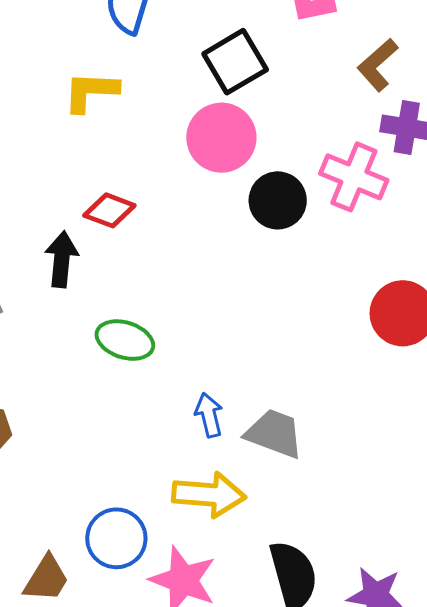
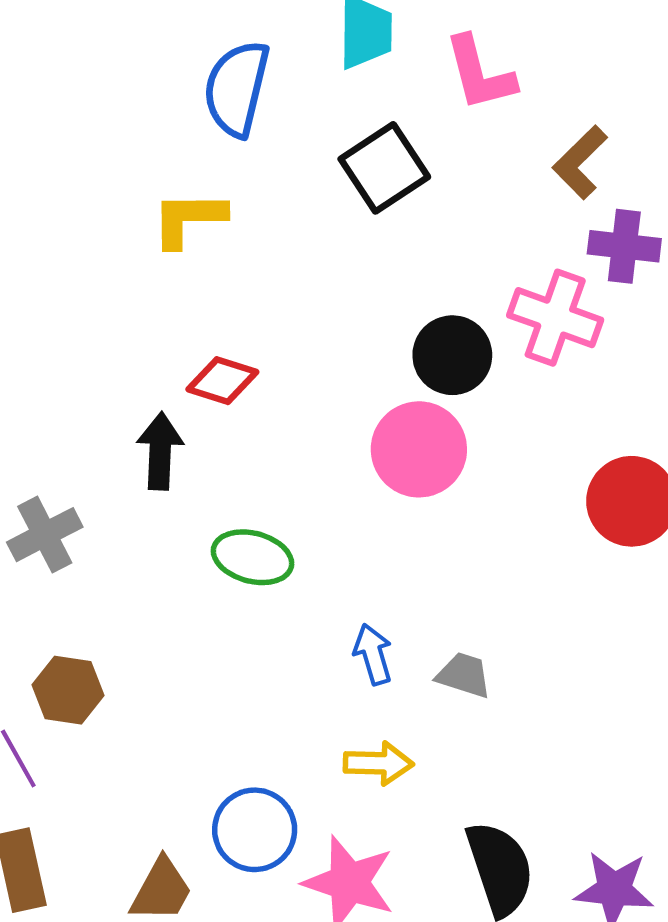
pink circle: (221, 138) -> (419, 449), moved
gray trapezoid: (274, 434) -> (464, 675), size x0.7
yellow arrow: (209, 495) -> (379, 763), size x0.7

